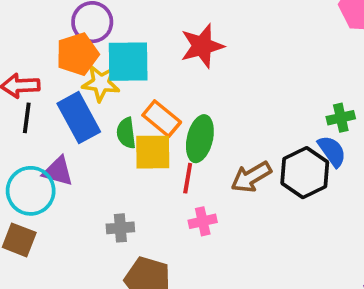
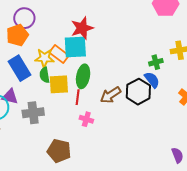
cyan square: (128, 62) -> (75, 47), moved
yellow star: (101, 83) -> (44, 58), moved
orange rectangle: (162, 119) -> (59, 54), moved
pink cross: (203, 221) -> (86, 119), turned 32
gray cross: (120, 228) -> (33, 113), moved, size x1.5

